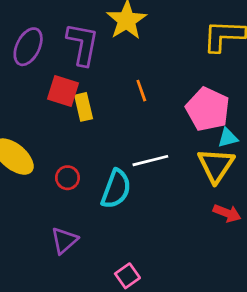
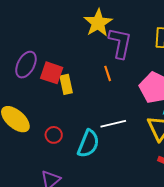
purple L-shape: (83, 44) -> (120, 43), moved
purple ellipse: (28, 47) -> (26, 65), moved

